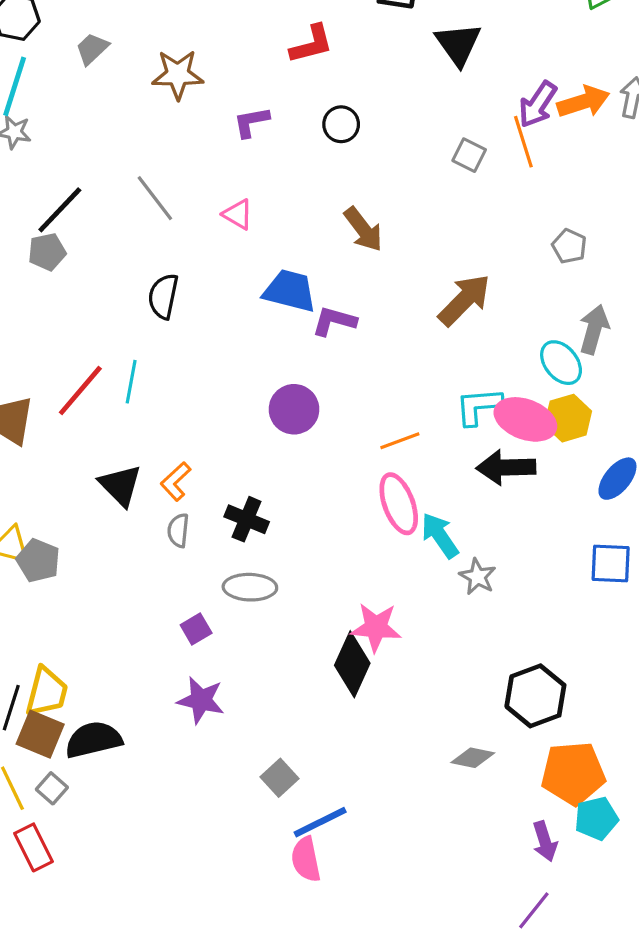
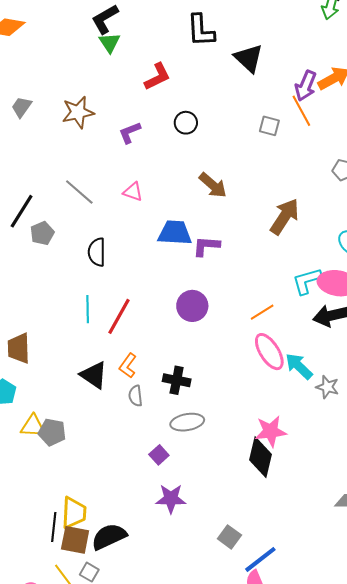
gray pentagon: (47, 252) -> (42, 233), moved
red line: (80, 390) -> (119, 316), moved

